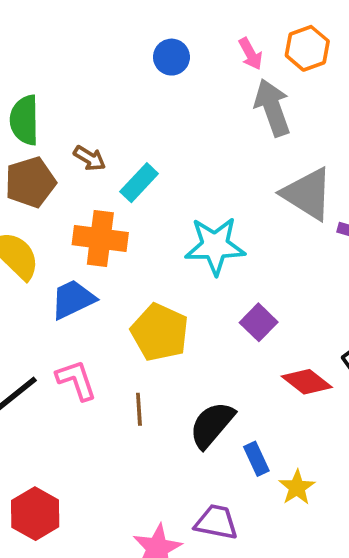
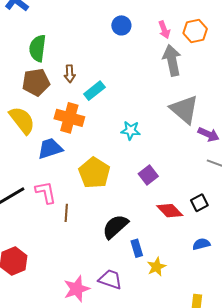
brown arrow: (90, 158) -> (70, 74), turned 48
cyan star: (215, 246) -> (131, 130), size x0.6
brown line: (139, 409) -> (66, 213), moved

